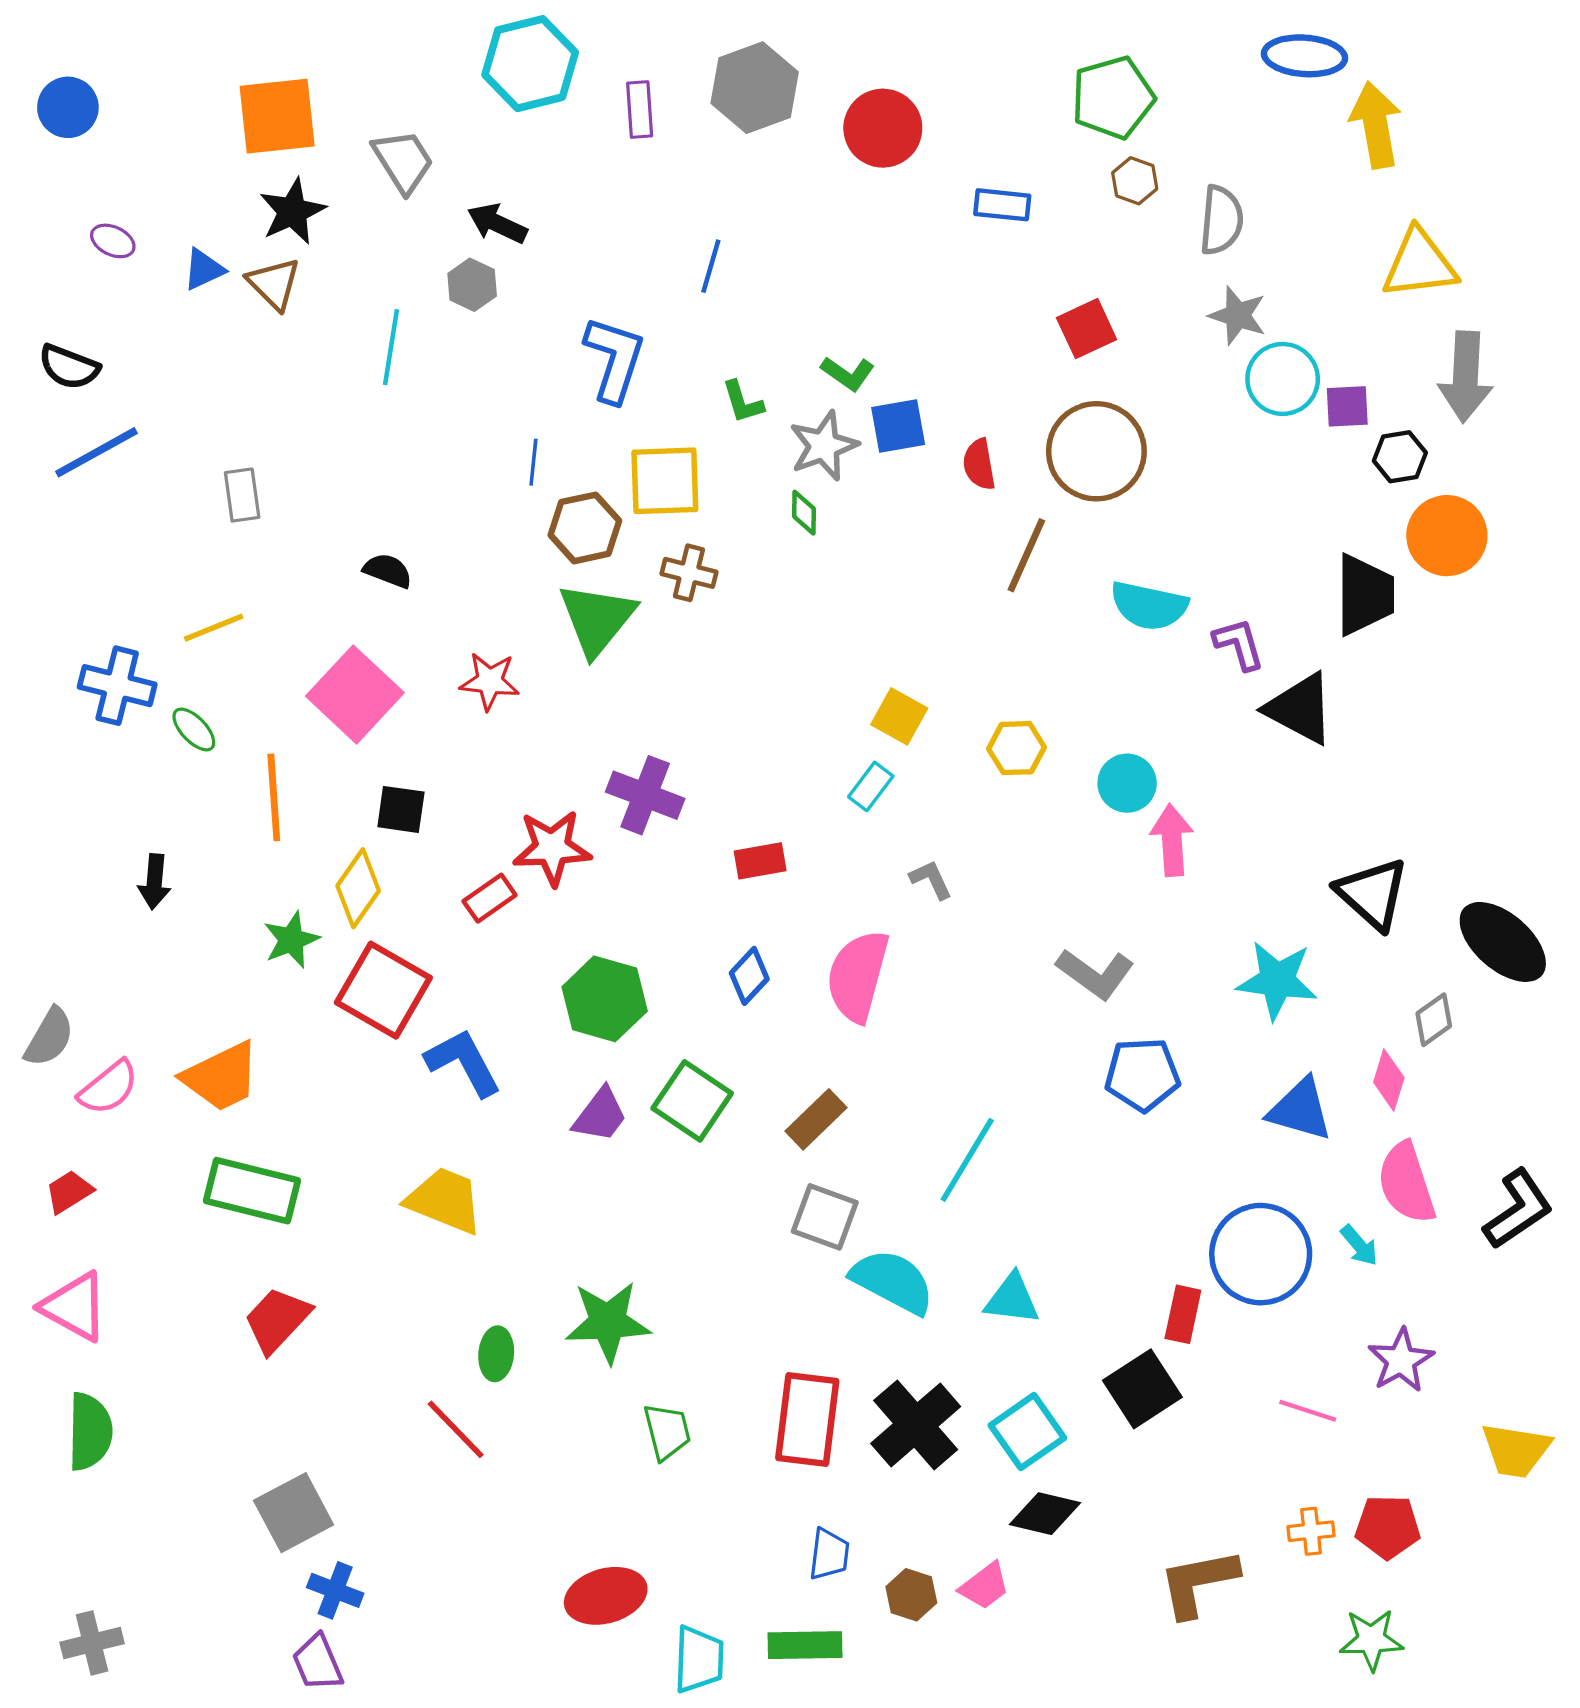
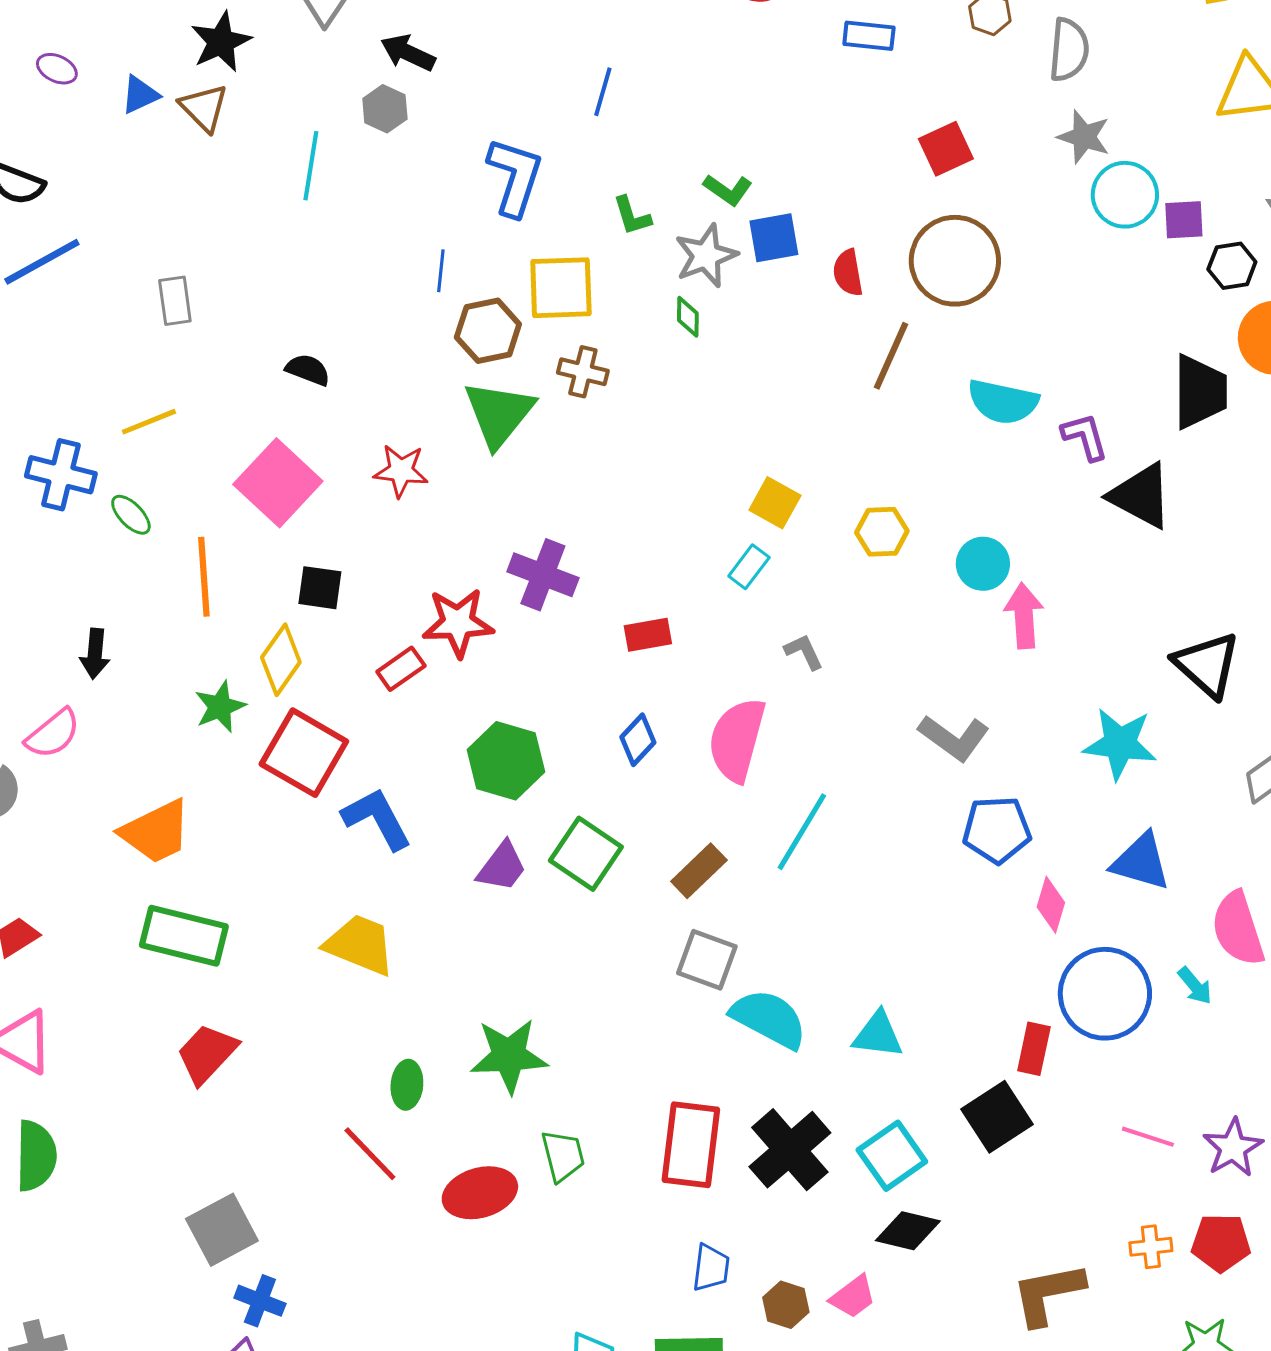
pink diamond: (1389, 1080) -> (1051, 905), moved
pink semicircle: (108, 1088) -> (53, 734), moved
cyan line: (967, 1160) -> (802, 832), moved
purple star: (1401, 1360) -> (1233, 1148), moved
red ellipse: (606, 1596) -> (480, 1193), moved

